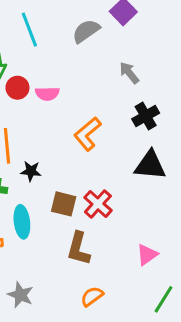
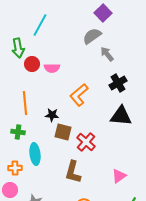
cyan line: (29, 30) -> (40, 25), turned 50
gray semicircle: (86, 31) -> (92, 36), moved
black star: (31, 171) -> (52, 115), moved
brown square: (64, 204) -> (63, 132), moved

